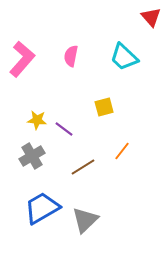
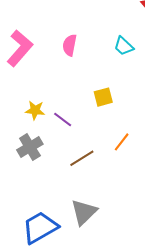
cyan trapezoid: (124, 57) -> (124, 46), size x0.7
blue trapezoid: (42, 208) -> (40, 227), moved

